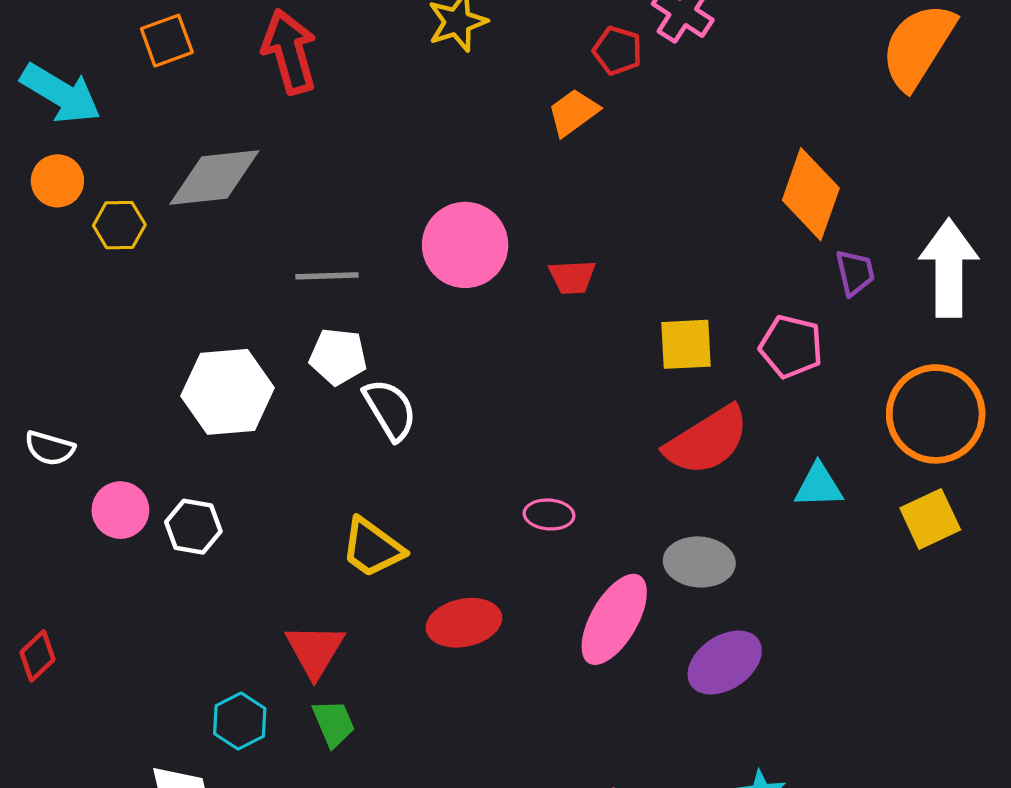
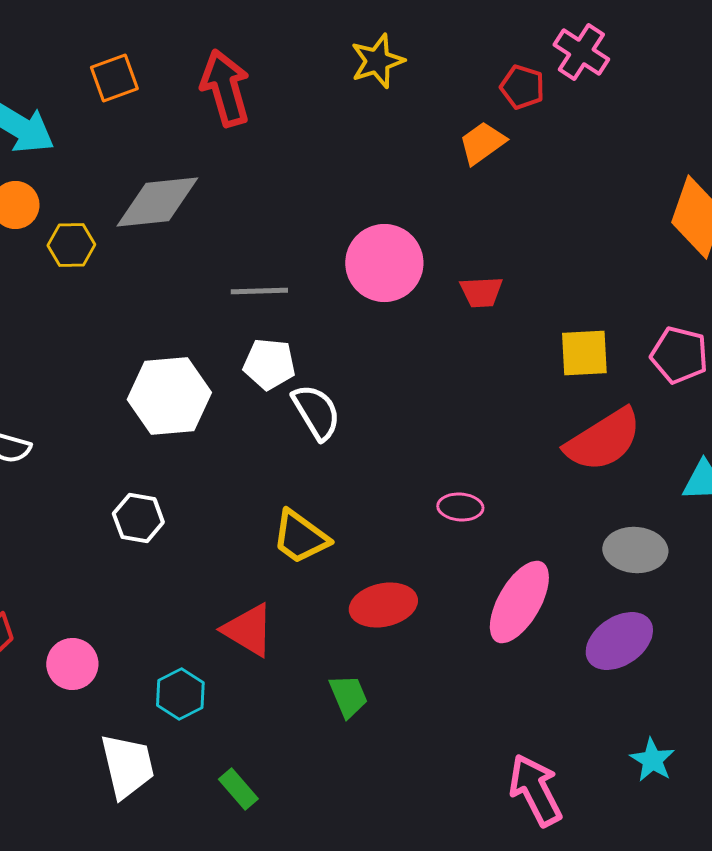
pink circle: (120, 510) -> (72, 664), moved
gray ellipse: (699, 562) -> (635, 550), moved
red triangle: (315, 650) -> (248, 630), turned -30
green trapezoid: (334, 723) -> (348, 696), moved

